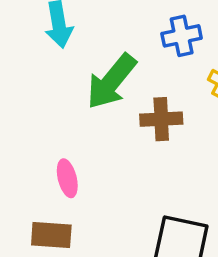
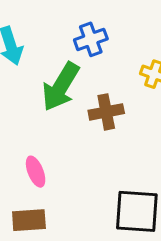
blue cross: (182, 36) -> (91, 39), moved

